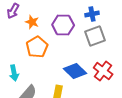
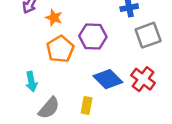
purple hexagon: (63, 25) -> (93, 36), moved
gray square: (95, 36) -> (148, 35), moved

